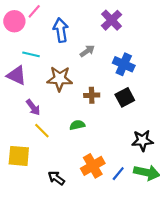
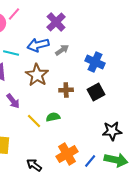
purple cross: (112, 20) -> (56, 22), moved
blue arrow: (61, 30) -> (38, 45), moved, turned -95
brown star: (60, 79) -> (37, 75), turned 30
yellow line: (42, 131) -> (34, 121), moved

